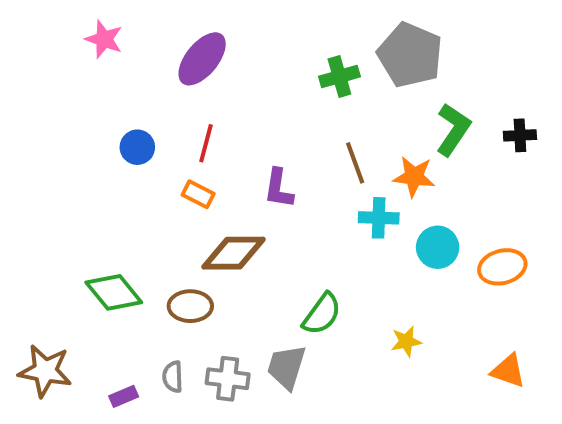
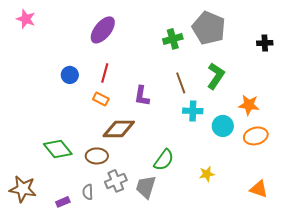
pink star: (104, 39) -> (26, 19), moved
green L-shape: (453, 130) -> (216, 76), moved
black cross: (520, 135) -> (265, 43), moved
orange star: (414, 177) -> (249, 105), moved
gray cross: (228, 379) -> (116, 181), moved, turned -30

